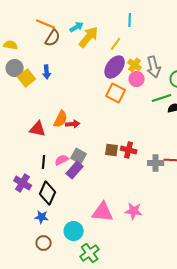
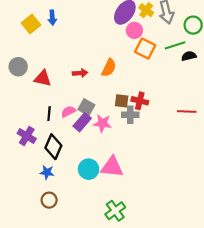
gray circle: (15, 68) -> (18, 67), moved
pink circle: (137, 79) -> (134, 30), moved
orange square: (116, 93) -> (145, 49), moved
orange semicircle: (61, 119) -> (109, 68), moved
gray cross: (156, 163) -> (130, 115), moved
pink star: (134, 211) -> (102, 123), moved
cyan circle: (74, 231) -> (89, 169), moved
green cross: (90, 253) -> (115, 211), moved

